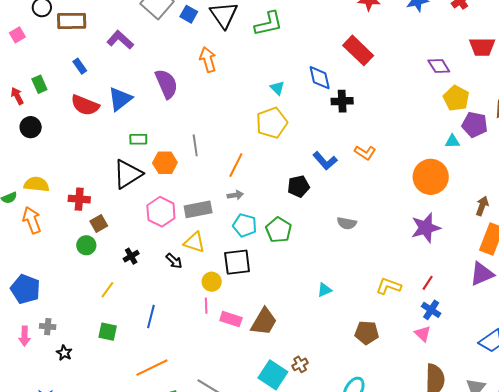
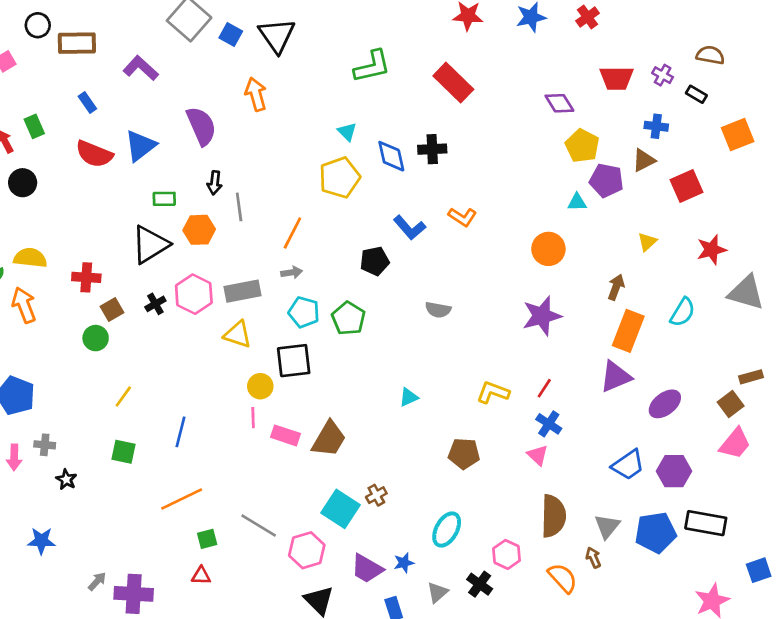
green L-shape: (269, 24) -> (372, 66), moved
blue diamond: (320, 78) -> (391, 156), moved
orange circle: (431, 177) -> (548, 249), size x0.7
black cross: (131, 256) -> (155, 304), moved
black arrow: (174, 261) -> (215, 183), moved, turned 54

